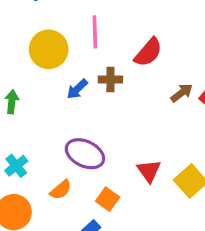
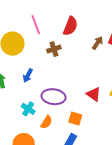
blue arrow: (77, 89) -> (28, 76), moved
cyan cross: (16, 166) -> (28, 109), moved

